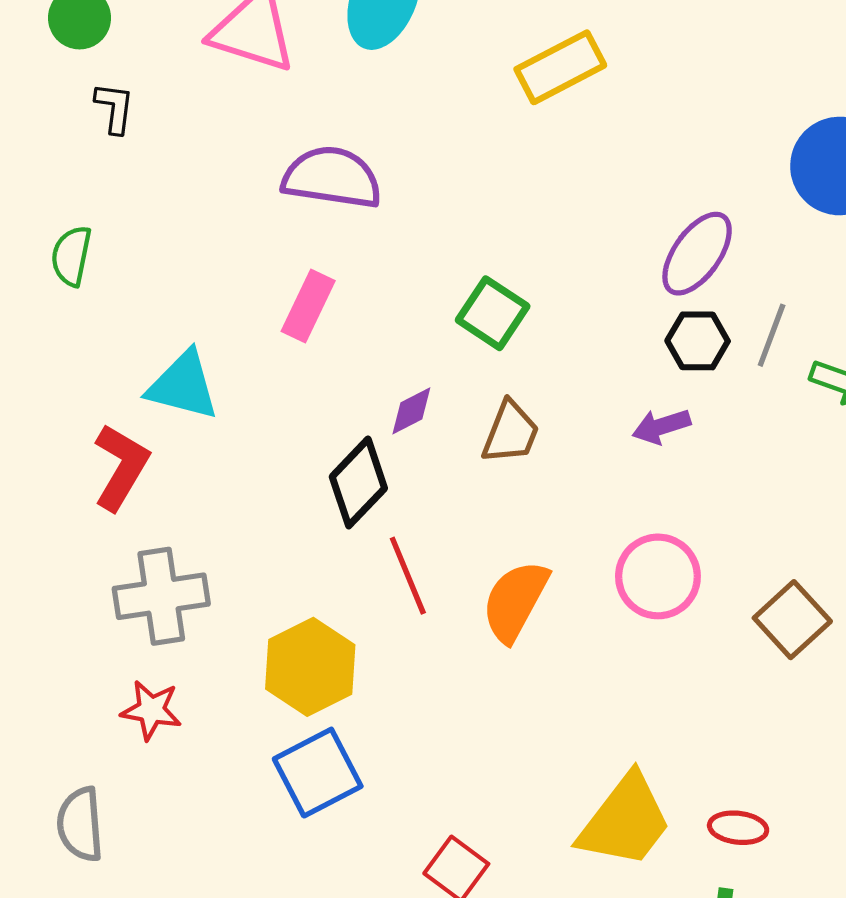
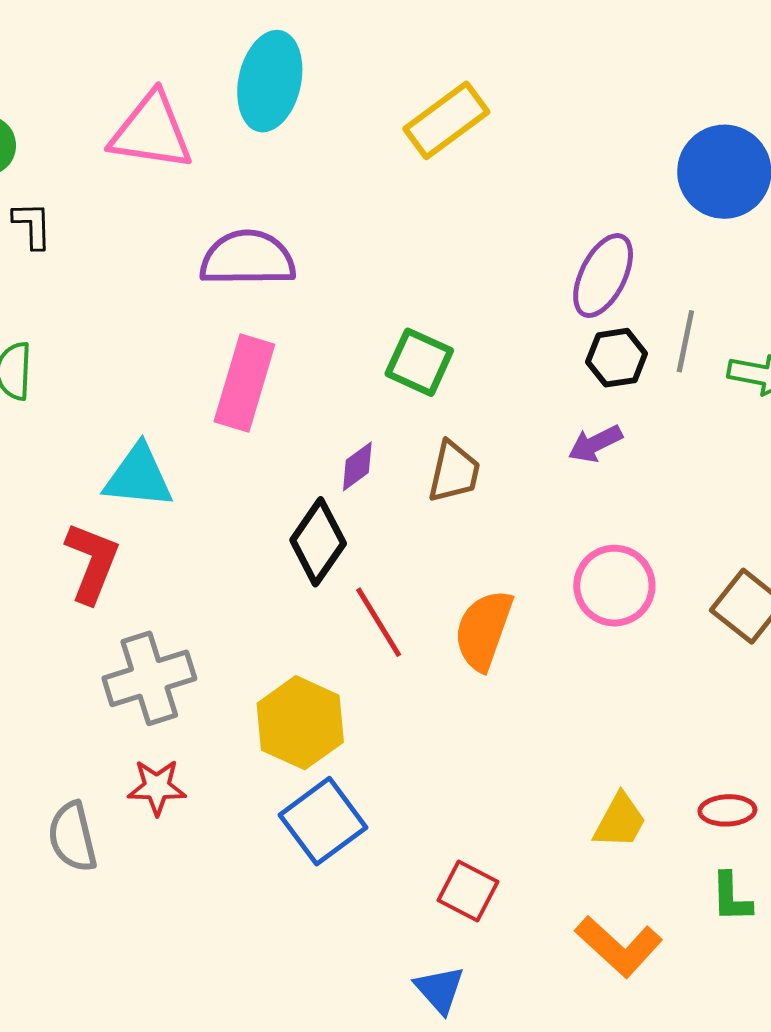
pink rectangle: (308, 306) -> (244, 383), size x1.4
yellow trapezoid: (625, 821) -> (620, 821), size x0.6
gray semicircle: (80, 824) -> (72, 837), moved

